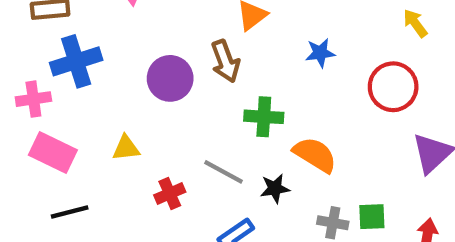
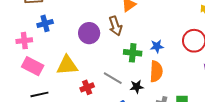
blue star: (320, 53) -> (157, 46), moved
blue cross: (76, 61) -> (45, 23), size x0.7
yellow triangle: (126, 148) -> (67, 65), size x1.6
orange semicircle: (315, 155) -> (156, 71), turned 60

